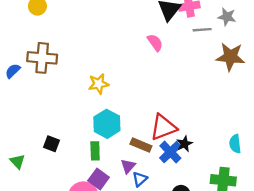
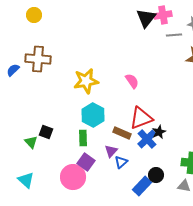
pink semicircle: (155, 43) -> (132, 81), moved
yellow star: (99, 84) -> (86, 81), size x1.4
green triangle: (17, 161) -> (31, 142), moved

